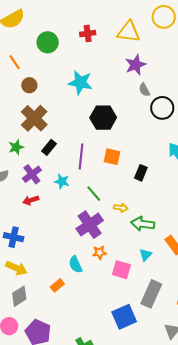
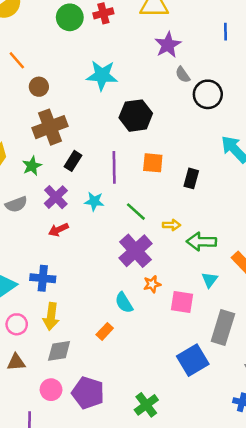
green circle: (48, 42) -> (70, 17), moved
brown cross: (34, 118) -> (50, 127), turned 32
yellow arrow: (16, 268) -> (51, 316), turned 80
gray diamond: (19, 296) -> (59, 351), turned 30

